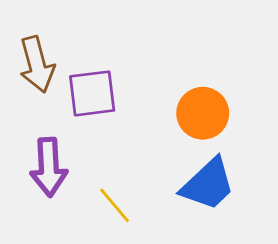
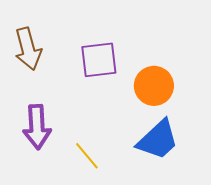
purple square: (92, 93) -> (99, 60), moved

